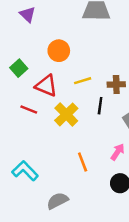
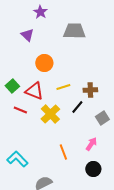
purple triangle: (28, 14) -> (27, 35), moved
green square: (19, 68) -> (12, 86), moved
black line: (100, 106) -> (77, 107), turned 32

